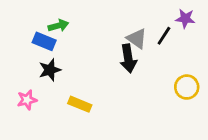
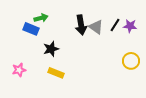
purple star: (185, 19) -> (130, 26), moved
black arrow: (128, 58) -> (81, 25), moved
black star: (50, 70) -> (51, 49), moved

